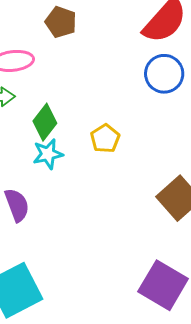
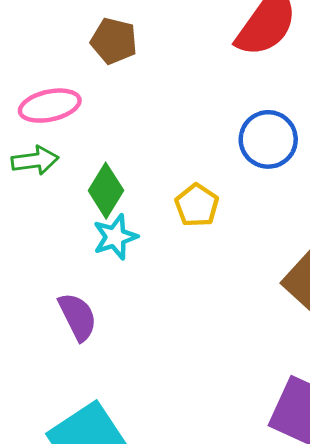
blue circle: (164, 74) -> (268, 139), moved

